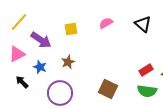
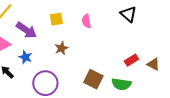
pink semicircle: (106, 23) -> (86, 21), moved, turned -72
brown star: (68, 62) -> (61, 48), moved
green semicircle: (147, 91) -> (121, 84), moved

